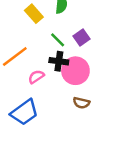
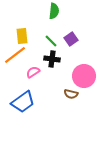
yellow rectangle: (34, 14) -> (22, 36), moved, turned 35
pink circle: (75, 71) -> (84, 76), moved

